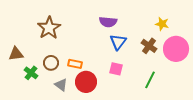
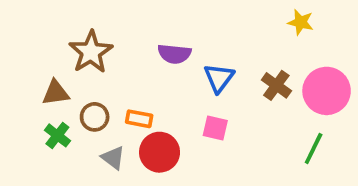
purple semicircle: (108, 22) -> (174, 54), moved
yellow star: (162, 24) -> (301, 22), moved
brown triangle: (16, 54) -> (56, 93), moved
green line: (150, 80) -> (314, 148), moved

